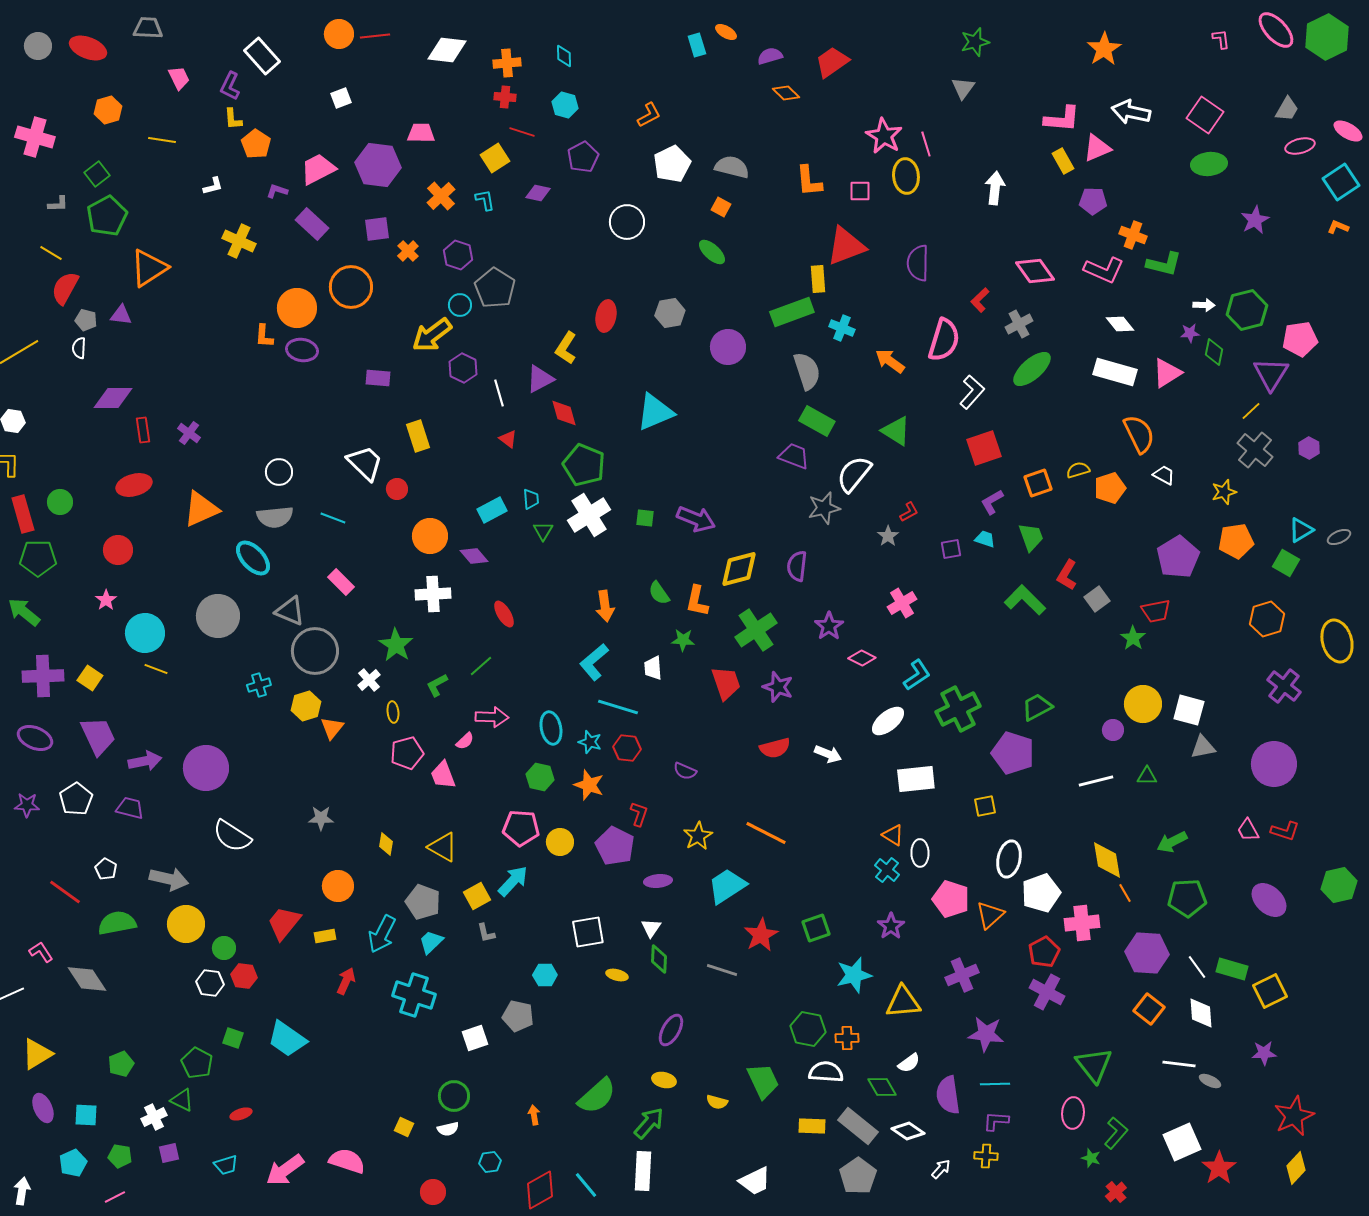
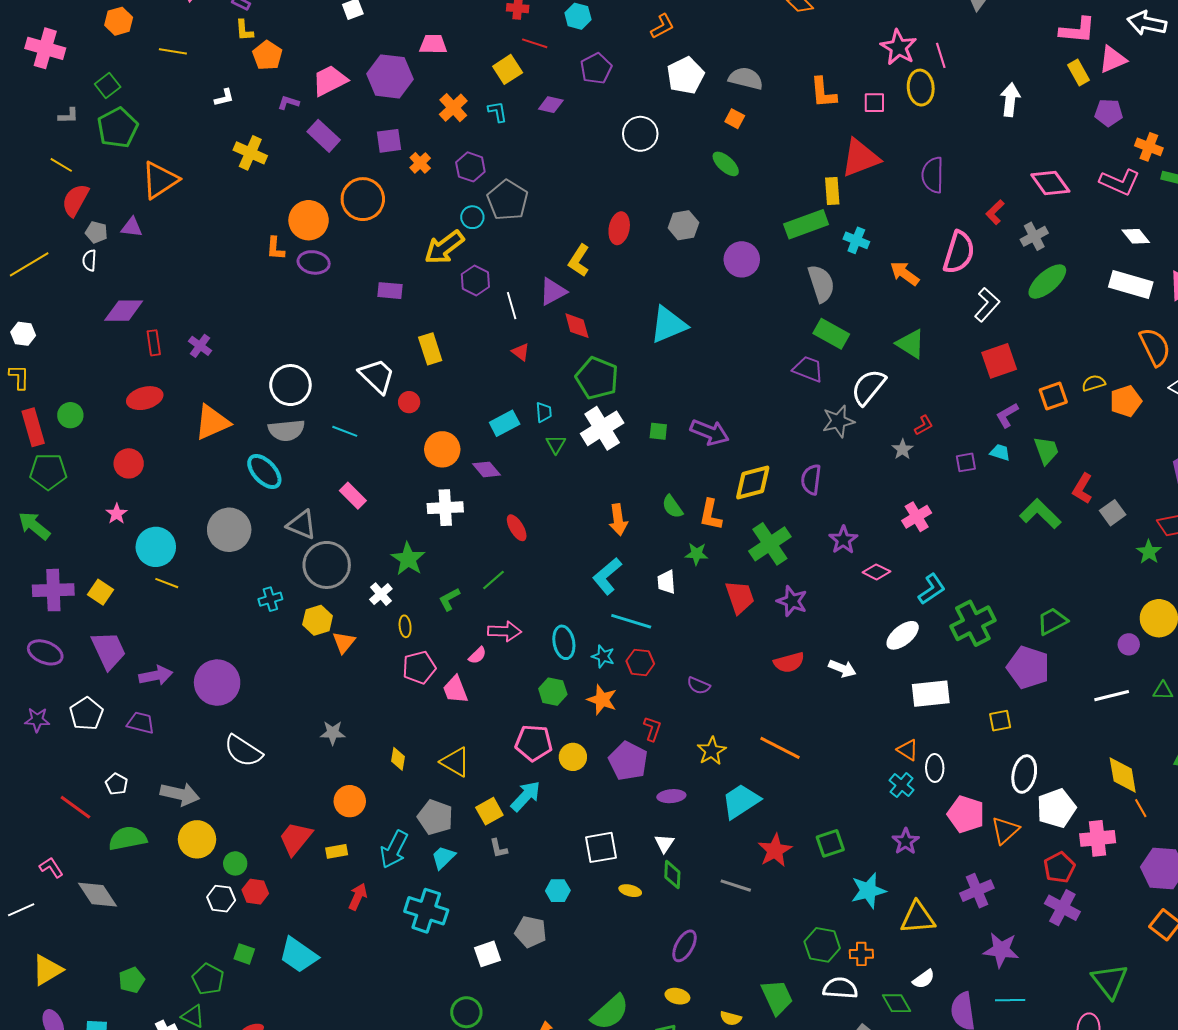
white circle: (279, 472) -> (290, 385), size x1.5

